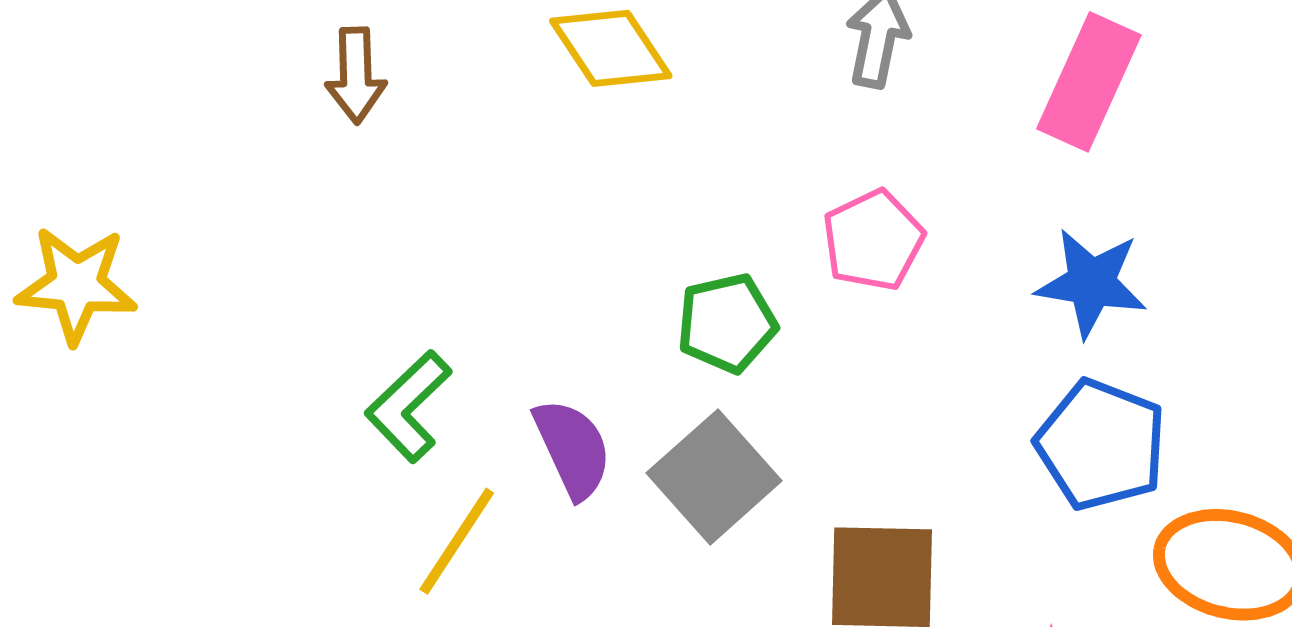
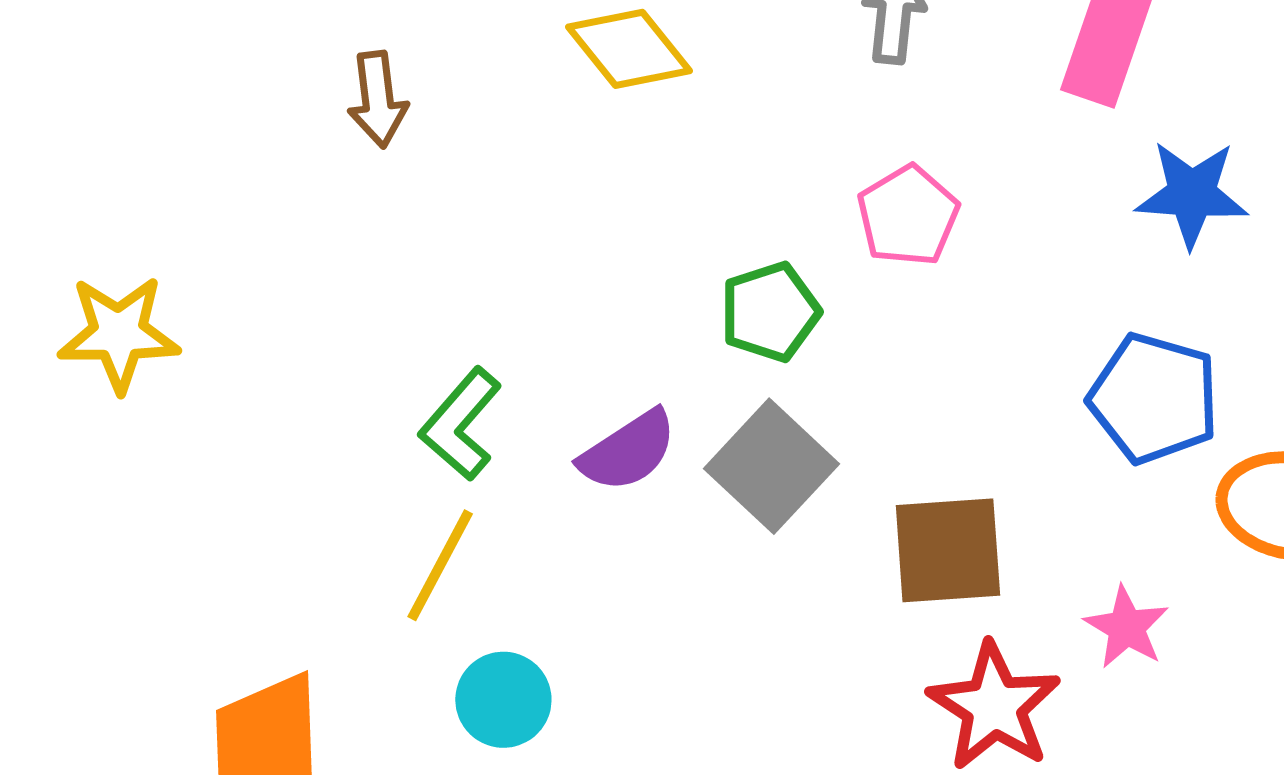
blue star: (1091, 283) -> (1192, 194), moved
purple semicircle: (573, 449) -> (628, 451), turned 87
yellow line: (457, 541) -> (440, 565), moved

